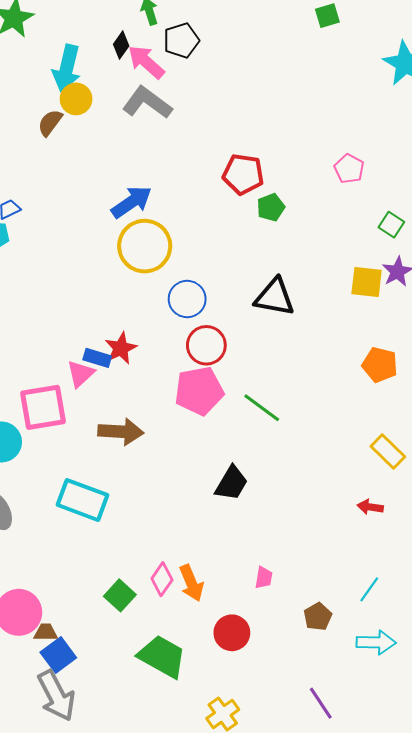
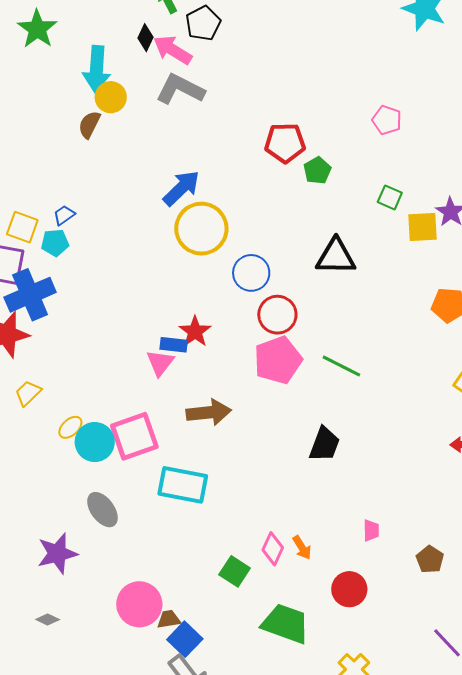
green square: (391, 225) -> (390, 197), moved
pink square: (43, 407) -> (134, 436), moved
orange arrow: (191, 583) -> (302, 548), size x0.7

